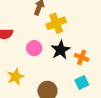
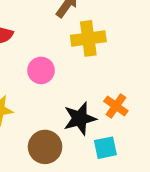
black star: (61, 50) -> (80, 119), moved

